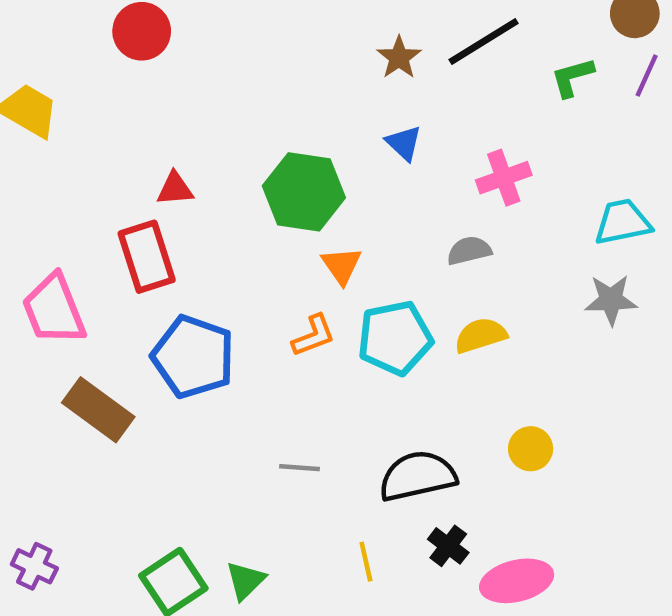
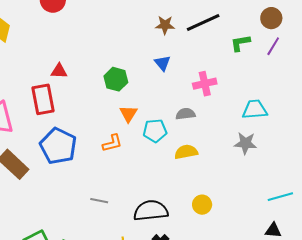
brown star: (399, 58) -> (165, 25), turned 30
green hexagon: (304, 192) -> (116, 79), size x0.7
cyan pentagon: (395, 338) -> (155, 131), moved, size x0.7

